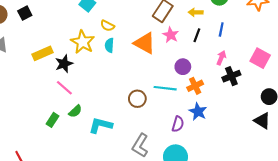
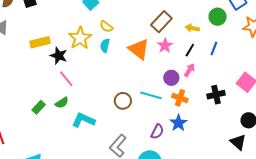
pink arrow: (221, 58) -> (189, 70), moved
black star: (64, 64) -> (59, 56), turned 30
orange cross: (195, 86) -> (180, 98), turned 35
pink line: (64, 88) -> (66, 79), moved

